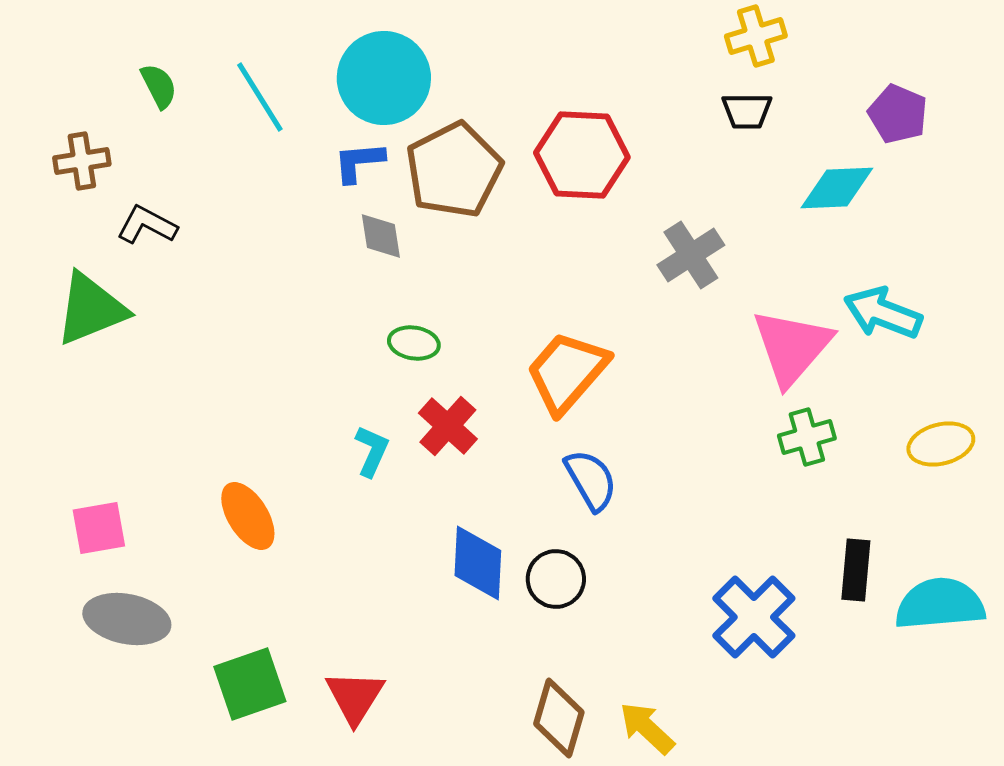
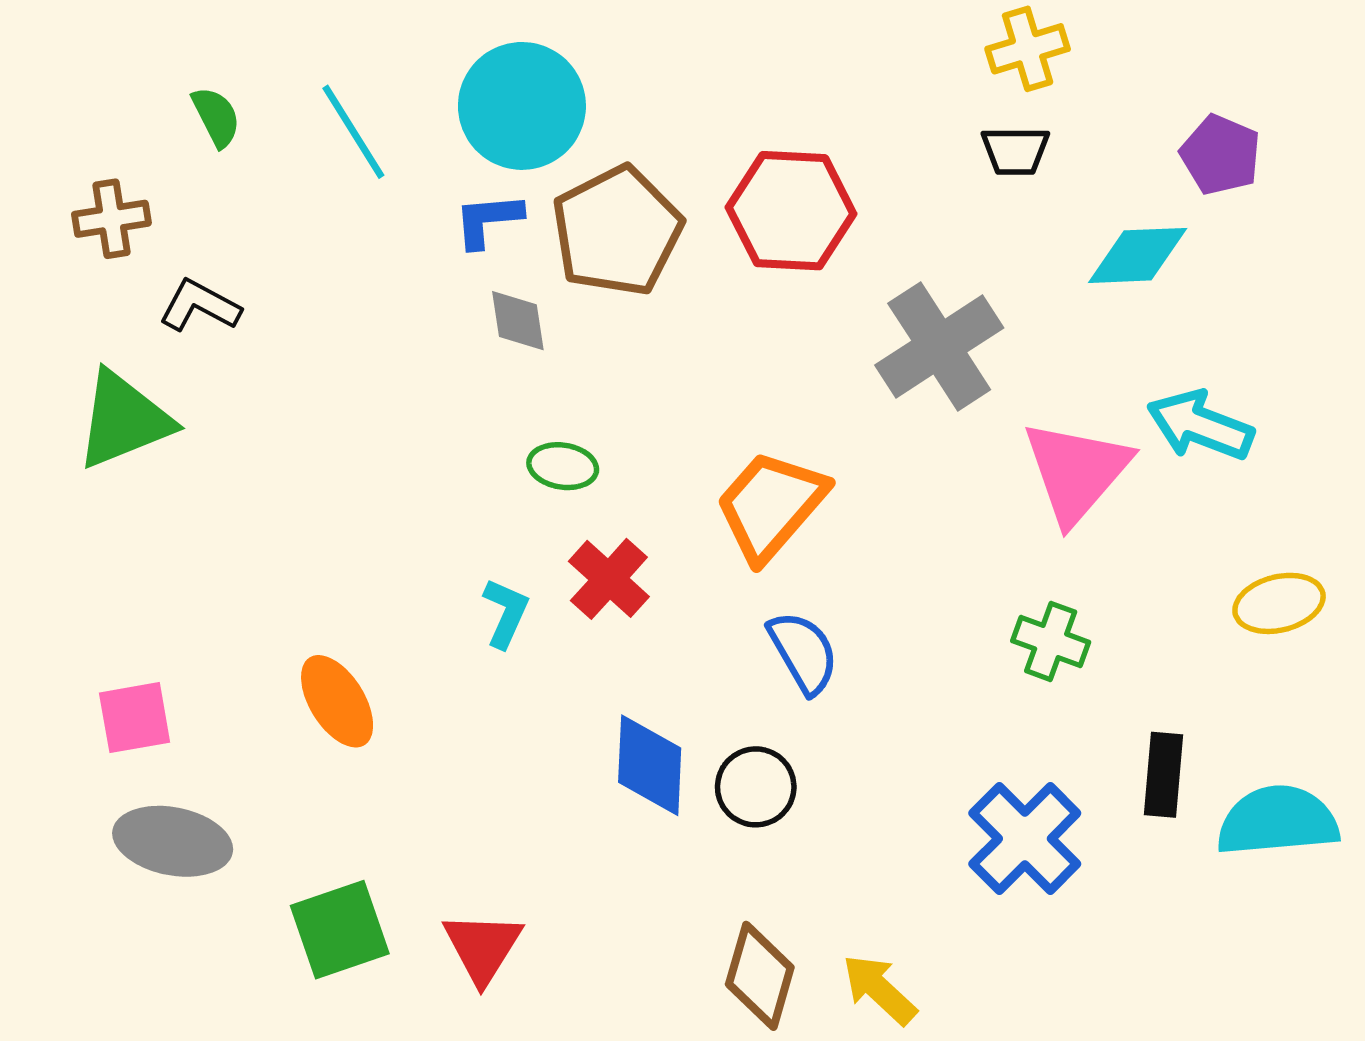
gray cross: (691, 255) -> (939, 347), size x1.4
green cross: (807, 437) -> (1051, 641), moved, turned 36

